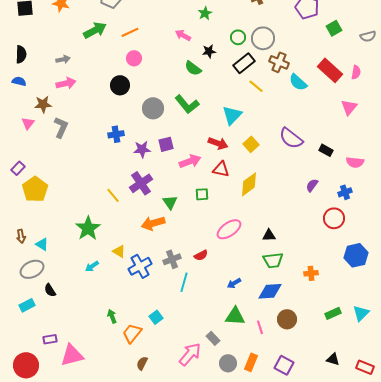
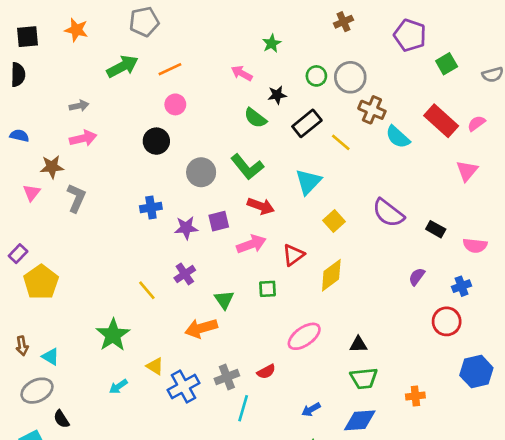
black semicircle: (21, 54) -> (18, 75), moved
black rectangle: (244, 63) -> (307, 123), moved
pink semicircle: (356, 72) -> (476, 123), turned -136
red arrow: (218, 143) -> (261, 206), moved
red triangle: (221, 169) -> (293, 255), turned -48
purple cross: (141, 183) -> (185, 274), size x0.7

